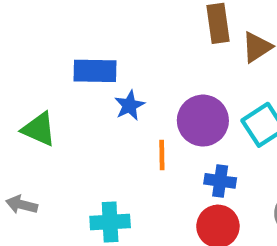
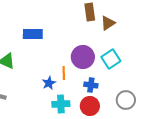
blue star: (130, 105) -> (49, 83), moved
cyan cross: (110, 222) -> (61, 104), moved

